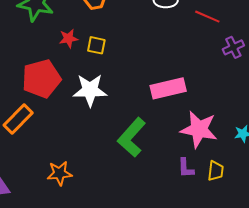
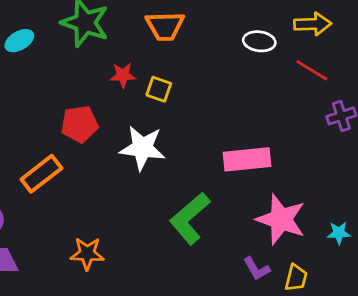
red pentagon: (41, 79) -> (79, 124), size x0.7
purple L-shape: (186, 168) -> (257, 269), turned -35

